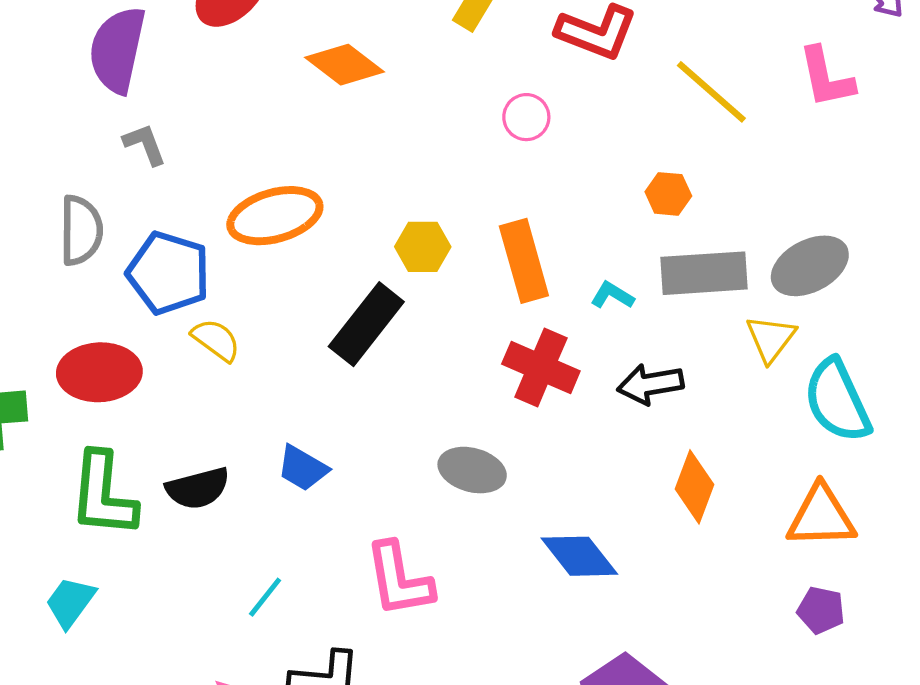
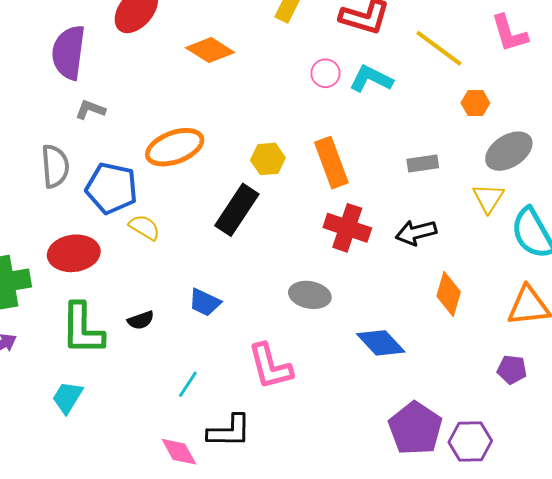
gray L-shape: (145, 144) -> (90, 110), turned -44
orange hexagon: (668, 194) -> (475, 103), moved
gray rectangle: (704, 273) -> (423, 163), moved, size x0.6
cyan L-shape: (612, 295) -> (371, 79), moved, size x1.6
black semicircle: (198, 488) -> (141, 320), size x0.7
purple pentagon: (821, 610) -> (512, 370), moved

